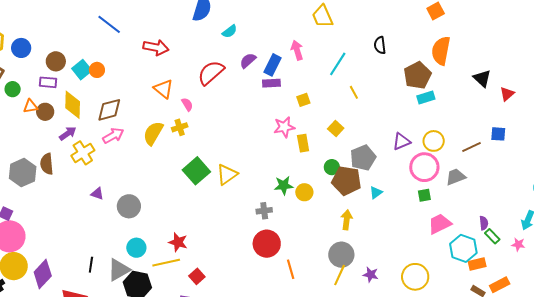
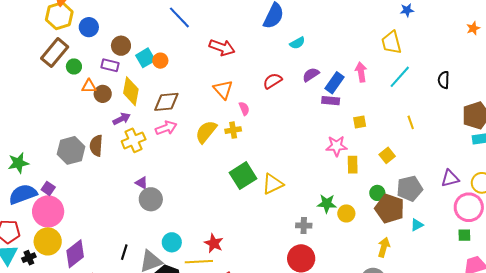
cyan line: (338, 64) -> (400, 77), moved
red semicircle: (211, 73) -> (272, 81), size x0.7
gray circle: (129, 206) -> (151, 199), moved

